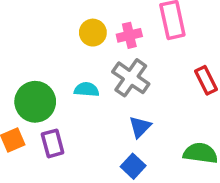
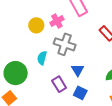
cyan semicircle: (87, 90) -> (42, 58), turned -64
purple rectangle: (53, 143) -> (59, 84), moved

